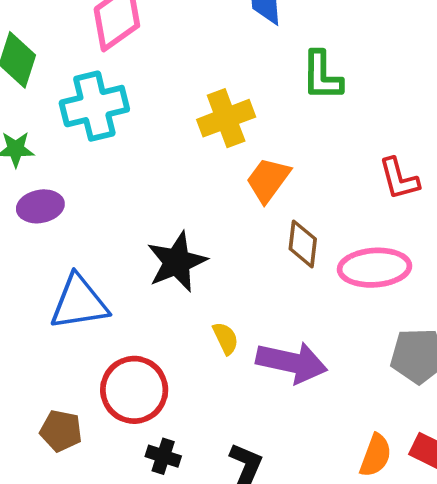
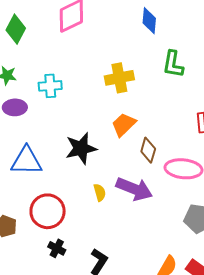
cyan cross: (94, 106) -> (50, 86), moved, size x0.7
orange trapezoid: (268, 180) -> (124, 125), moved
purple arrow: (292, 362) -> (134, 189), moved

